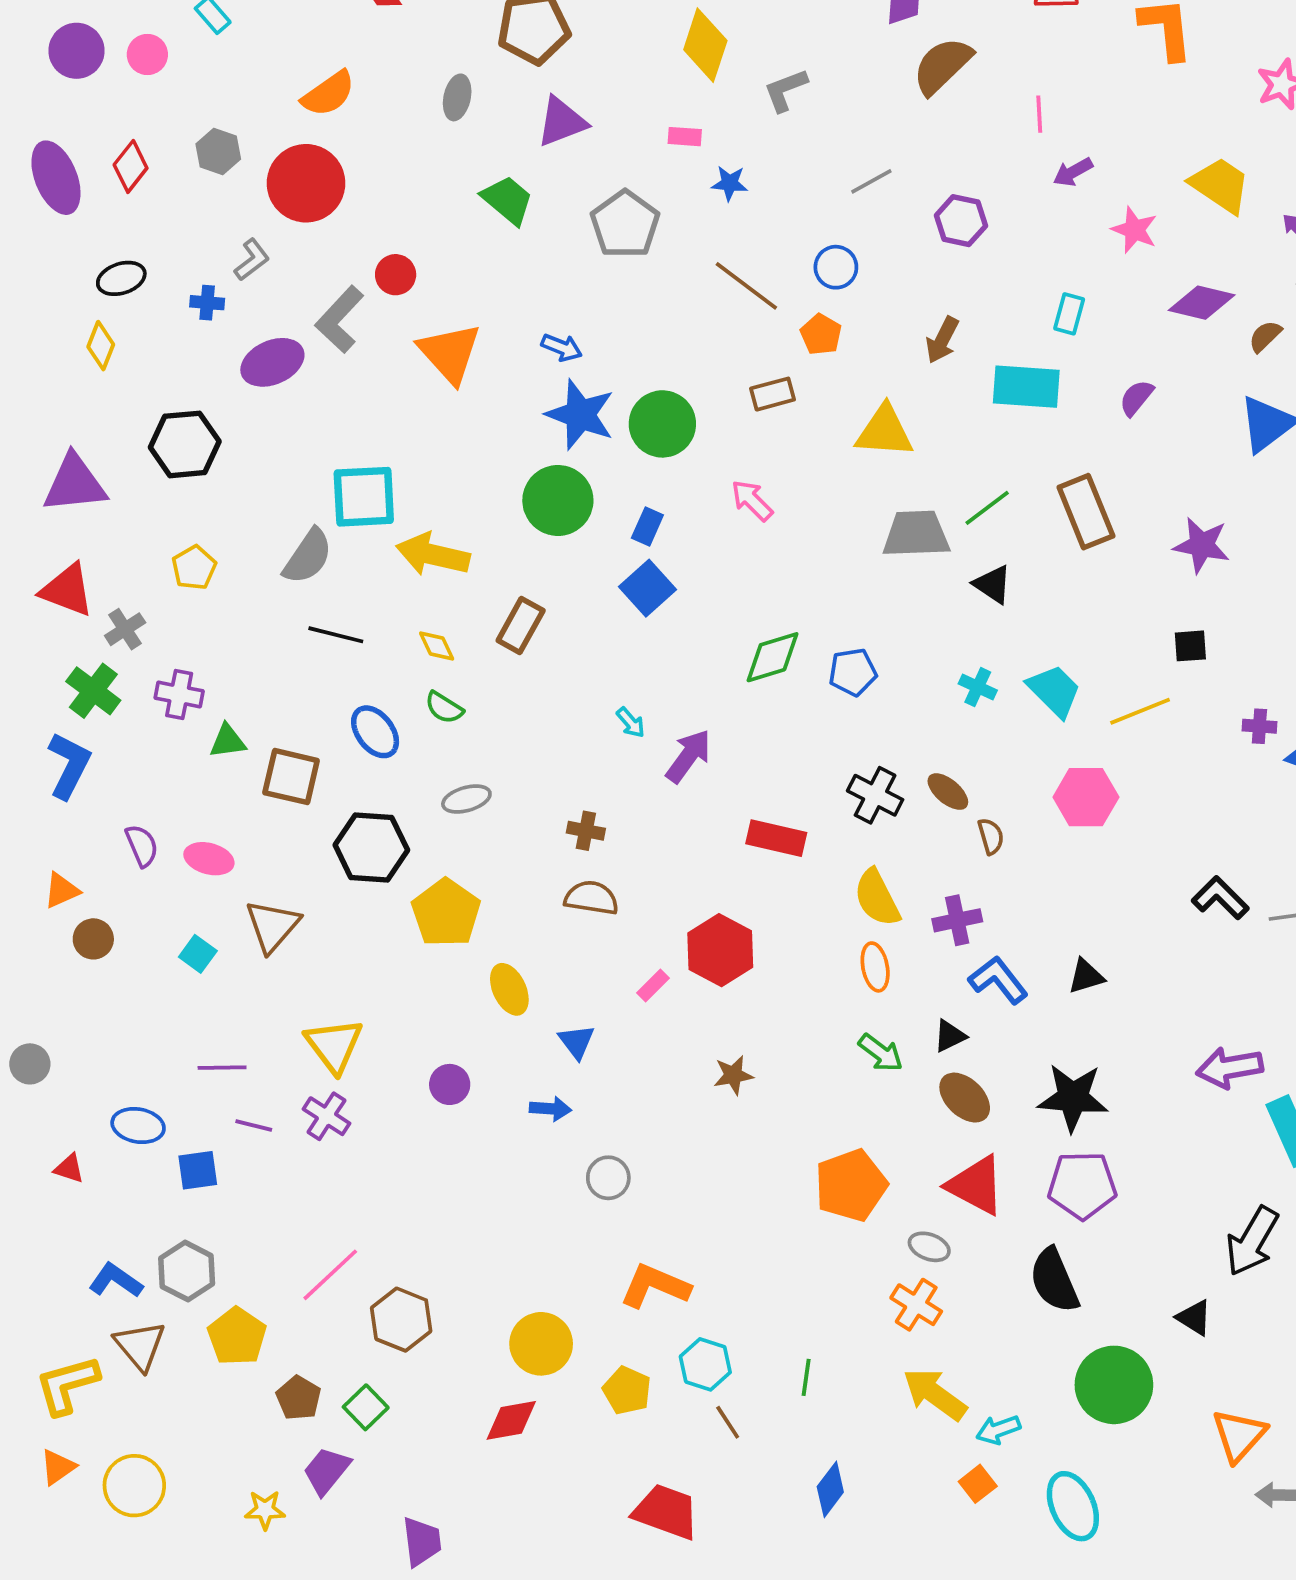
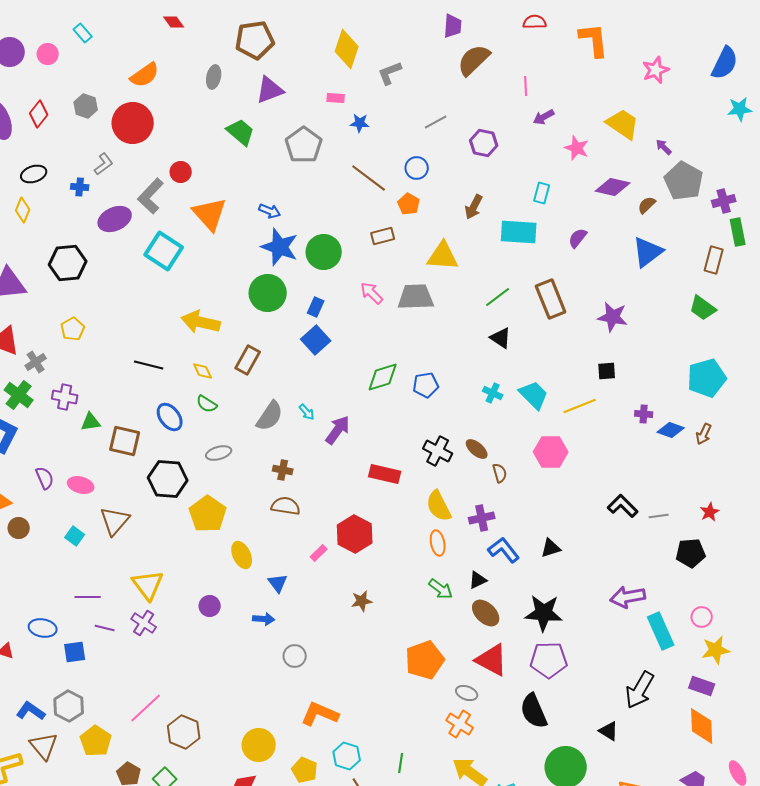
cyan square: (364, 497) -> (164, 251), moved, turned 36
gray trapezoid: (916, 534) -> (416, 297), moved
gray semicircle: (308, 556) -> (270, 416), moved

